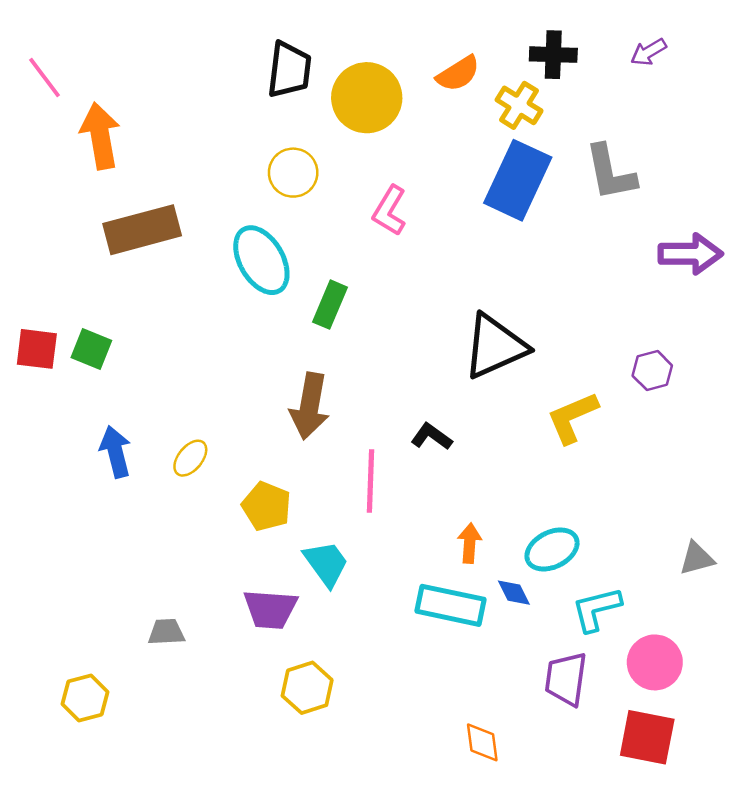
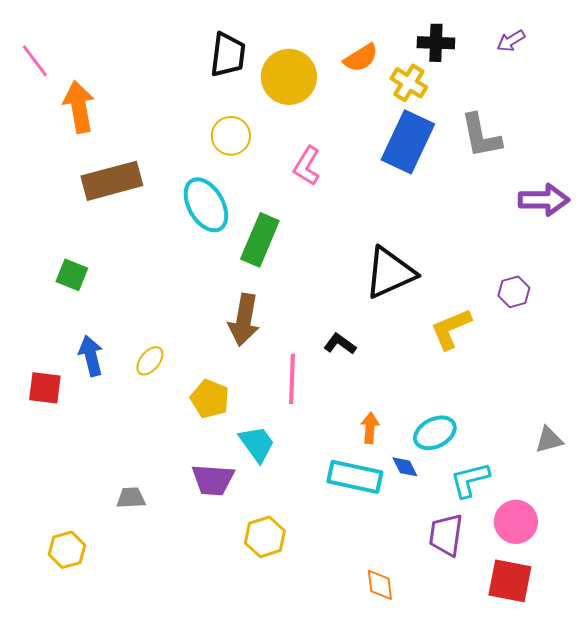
green rectangle: (330, 305) -> (260, 240), size x1.4
red square: (37, 349) -> (45, 388), moved
yellow hexagon: (307, 688) -> (265, 537), moved

